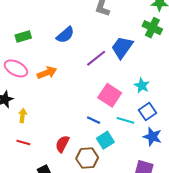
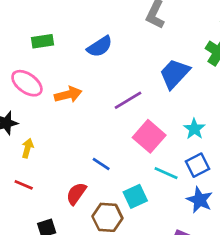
purple line: (96, 58) -> (128, 100), moved
blue line: (94, 120) -> (101, 164), moved

